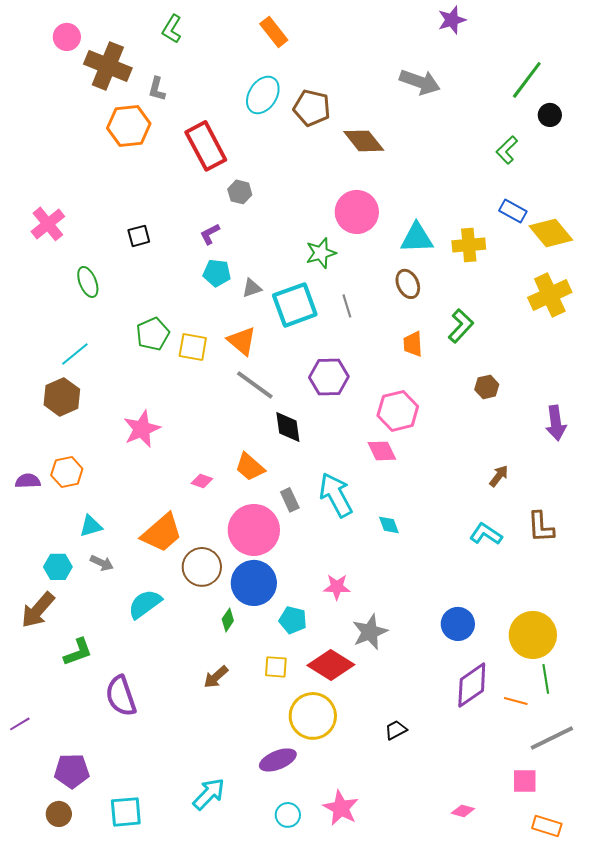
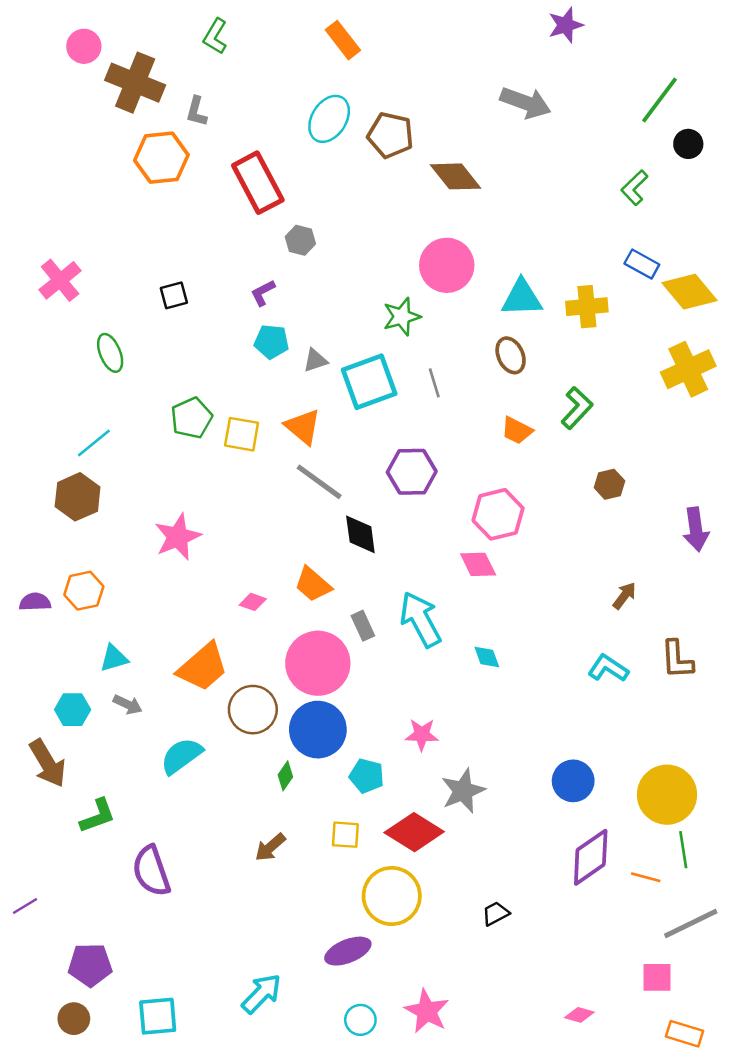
orange trapezoid: (413, 344) -> (517, 430), turned -60
brown arrow: (38, 610) -> (48, 763), turned -72

